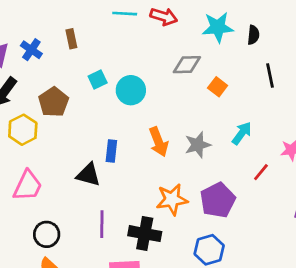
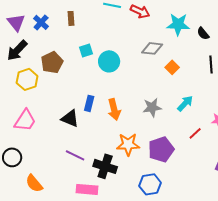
black semicircle: (253, 35) -> (203, 33), turned 128
orange arrow: (159, 142) -> (114, 109), moved
purple line: (102, 224) -> (75, 155), turned -72
black circle: (47, 234) -> (12, 157), moved

